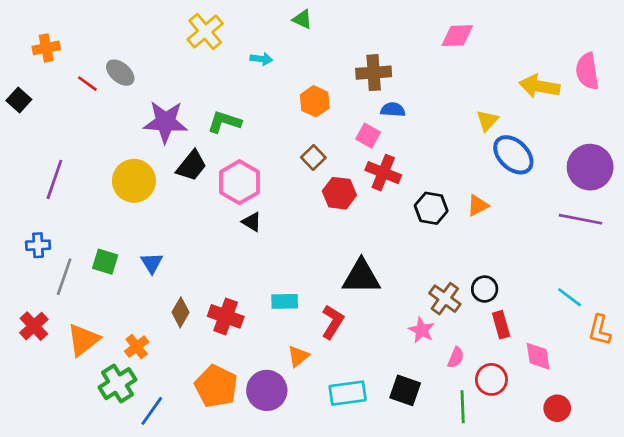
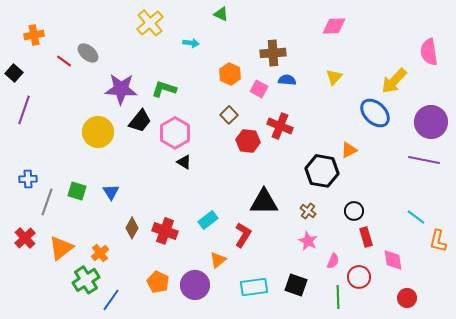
yellow arrow: (539, 86) -> (394, 81), moved, turned -56
yellow triangle: (487, 121) -> (334, 77), moved
pink square: (368, 136) -> (259, 89), moved
purple line: (54, 179) -> (24, 110), moved
black hexagon: (431, 208) -> (322, 171), moved, size x1.4
brown cross: (445, 299) -> (308, 211), moved, size x0.7
cyan rectangle: (285, 301) -> (208, 220), turned -36
orange pentagon: (216, 386) -> (158, 282), size x0.7

